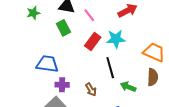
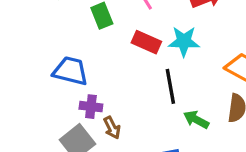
red rectangle: (93, 42) -> (146, 42), turned 72
brown arrow: (91, 90) -> (112, 128), moved

